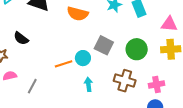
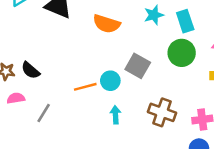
black semicircle: (21, 38) -> (31, 70), moved
green circle: (137, 49) -> (182, 53), moved

